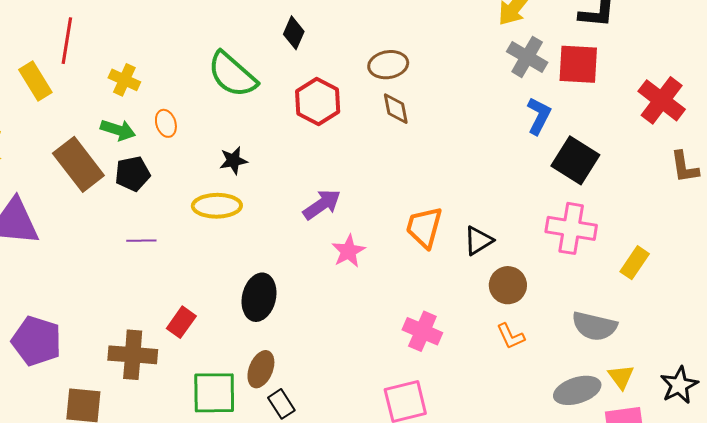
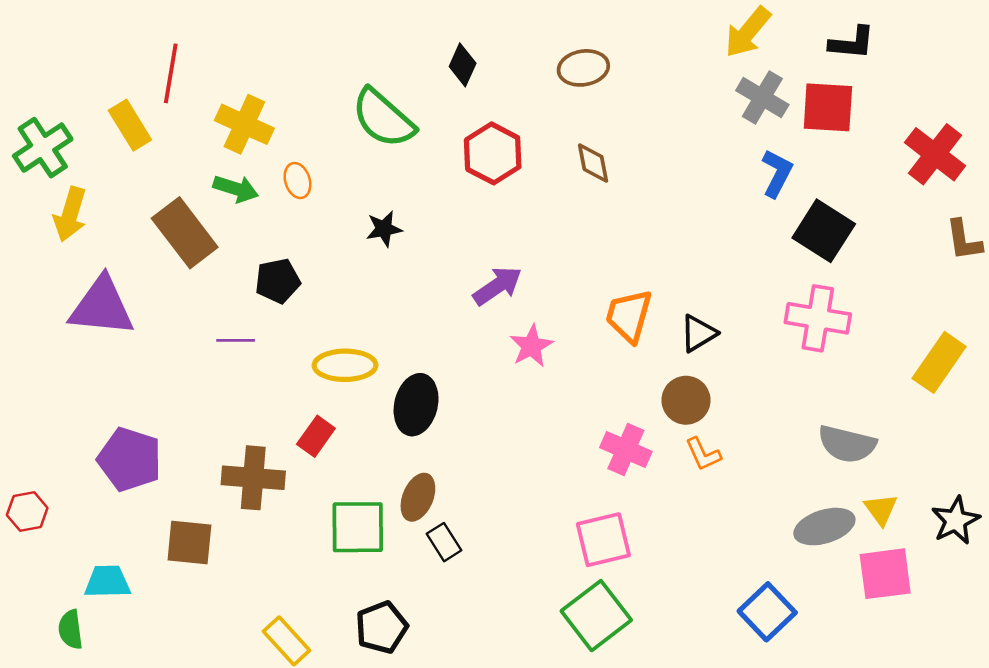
brown ellipse: (388, 65) -> (583, 68), moved
yellow cross: (124, 80) -> (244, 124), size x1.4
black pentagon: (133, 174) -> (278, 281), moved
yellow ellipse: (217, 206) -> (345, 365), moved
purple line: (141, 241) -> (236, 340), moved
yellow rectangle: (635, 263) -> (939, 362), moved, size x1.4
brown circle: (508, 285) -> (686, 400), moved
orange L-shape: (511, 336) -> (703, 454), moved

